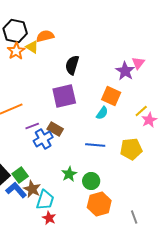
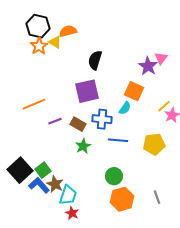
blue cross: (43, 139) -> (102, 119), moved, turned 36
green star: (69, 174) -> (83, 146), moved
gray line: (134, 217) -> (157, 197), moved

